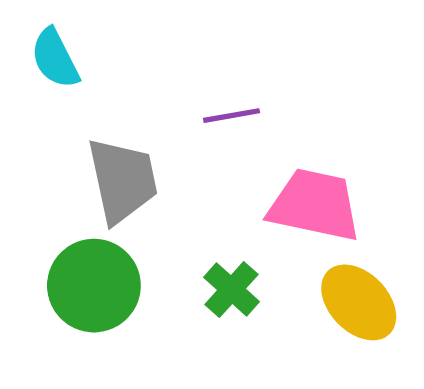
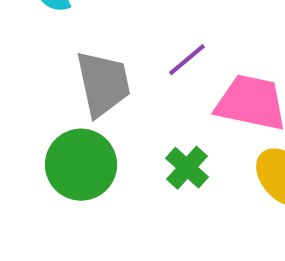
purple line: (232, 116) -> (187, 60), moved, turned -30

